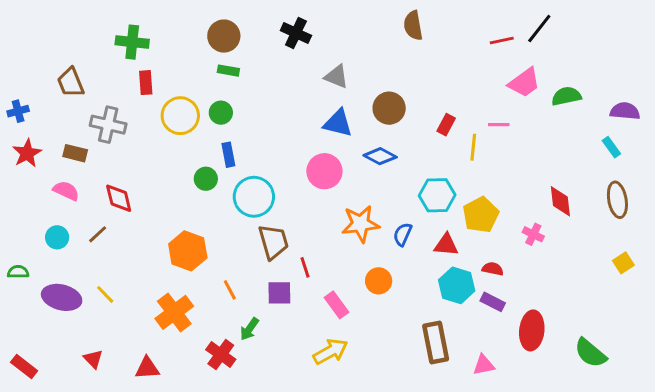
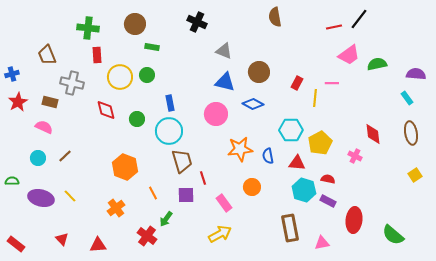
brown circle: (224, 36) -> (135, 24), moved
blue rectangle: (228, 155) -> (170, 103), moved
red diamond: (119, 198) -> (106, 110), moved
blue semicircle: (403, 234) -> (268, 156), turned -35
orange cross: (174, 312) -> (116, 208), size x0.7

